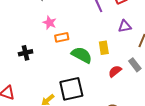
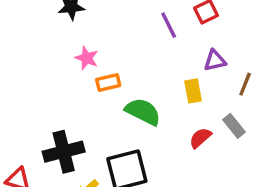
yellow rectangle: (104, 48) -> (193, 91), moved
black cross: (26, 53) -> (64, 152), moved, size x1.6

